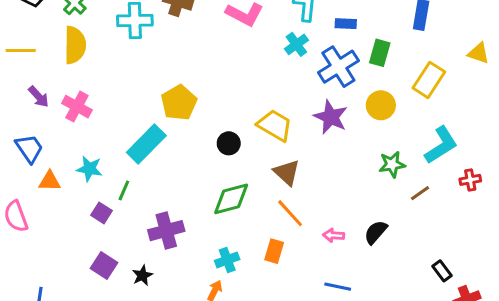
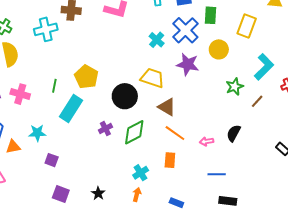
cyan cross: (296, 44) -> (157, 40), moved
black circle: (229, 143) -> (125, 96), size x1.6
green line: (124, 190) -> (54, 86), moved
purple cross: (166, 231) -> (105, 129), moved, size x0.6
black star: (142, 275) -> (98, 193), moved

